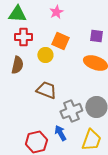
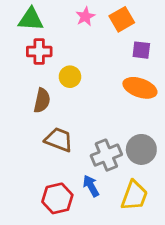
orange square: (60, 41) -> (122, 19), moved, turned 36
brown semicircle: (17, 65) -> (42, 100), moved
brown trapezoid: (46, 90) -> (59, 140), moved

